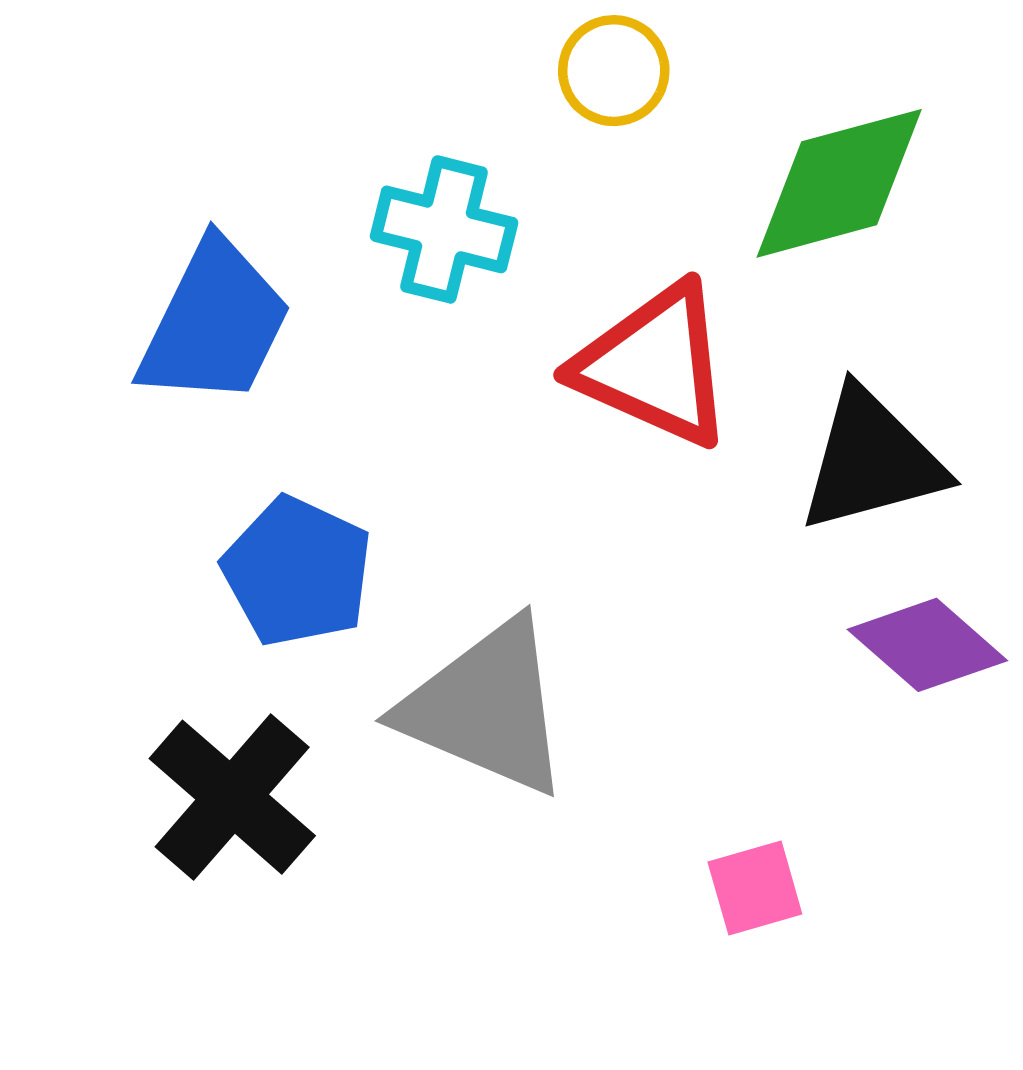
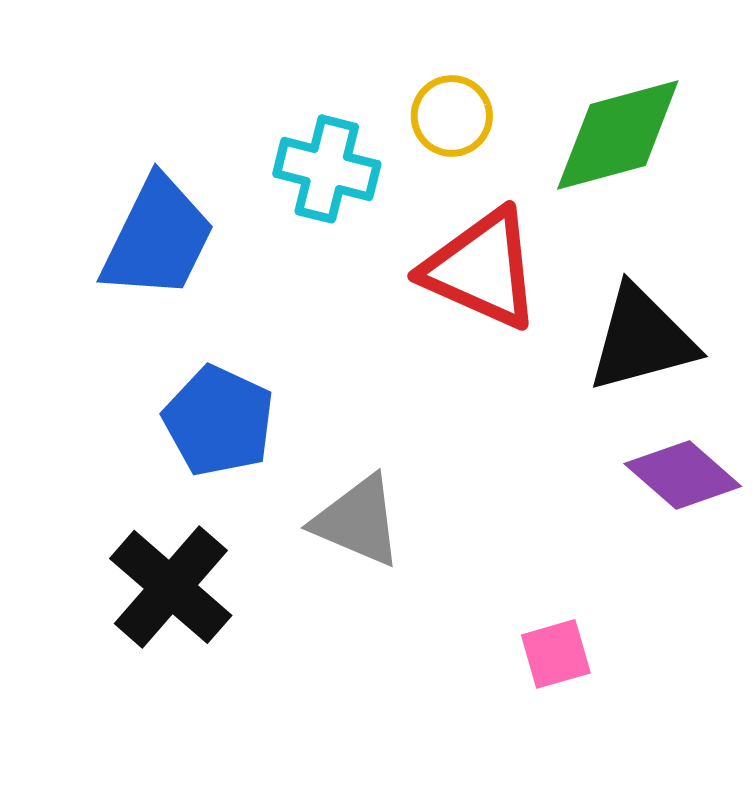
yellow circle: (614, 71) -> (452, 116), moved
gray triangle: (486, 707) -> (358, 521), size x0.7

